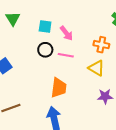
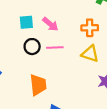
orange trapezoid: (59, 88) -> (38, 85), moved

